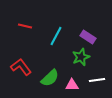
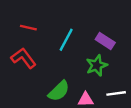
red L-shape: (21, 67) -> (23, 58), moved

